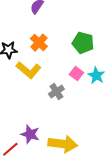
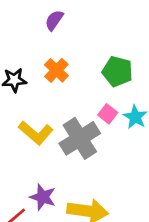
yellow L-shape: (29, 70) -> (36, 133), moved
gray cross: (56, 91) -> (80, 138), size x1.8

